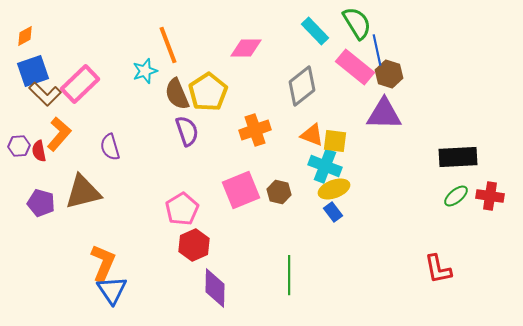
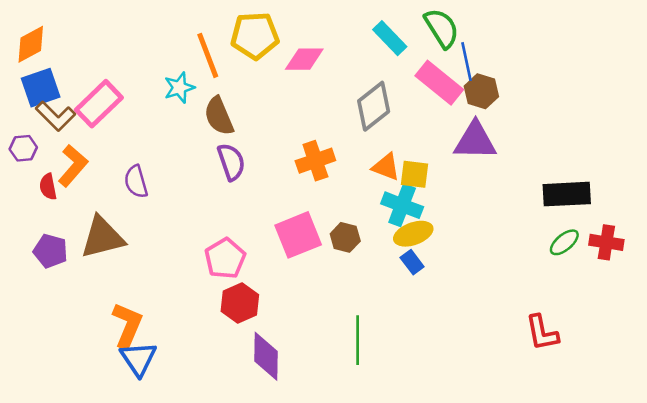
orange diamond: (25, 36) -> (31, 44), size x1.5
yellow pentagon: (208, 92) -> (255, 36), moved, turned 30
purple hexagon: (19, 146) -> (23, 148), moved

